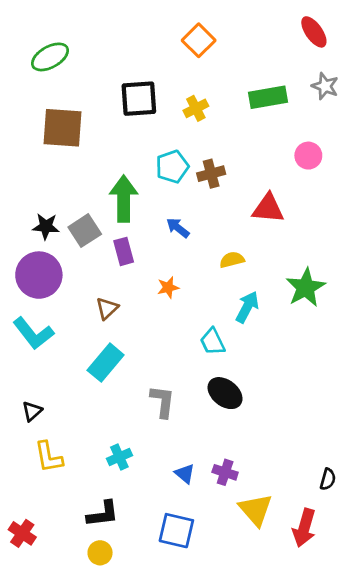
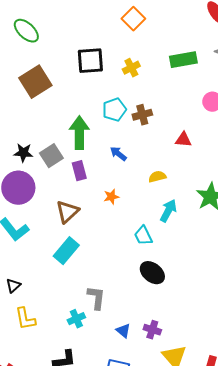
green ellipse: (50, 57) -> (26, 31), turned 72
brown square: (63, 128) -> (35, 82), turned -36
red triangle: (268, 208) -> (183, 140), size x0.7
brown triangle: (107, 308) -> (67, 212), size x1.4
gray L-shape: (163, 401) -> (96, 298), moved

